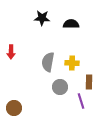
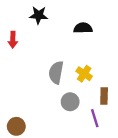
black star: (42, 18) -> (39, 15), moved
red arrow: (11, 52) -> (13, 40), moved
yellow cross: (72, 63) -> (84, 74), turned 32

